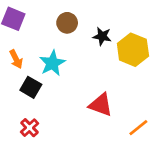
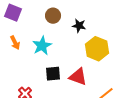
yellow hexagon: (133, 50) -> (97, 49), moved
black square: (31, 87) -> (53, 74), moved, turned -35

